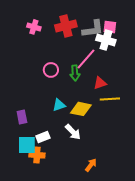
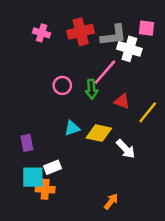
pink square: (110, 27) -> (146, 28), moved
red triangle: (100, 83) -> (122, 101), turned 40
yellow line: (110, 99) -> (148, 112), moved, turned -48
white arrow: (73, 132) -> (126, 149), moved

